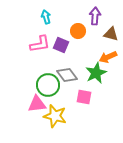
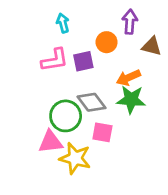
purple square: (61, 45) -> (83, 61), turned -35
orange arrow: (108, 57) -> (128, 78), moved
green star: (96, 73) -> (131, 100), turned 30
pink square: (84, 97) -> (102, 132), moved

